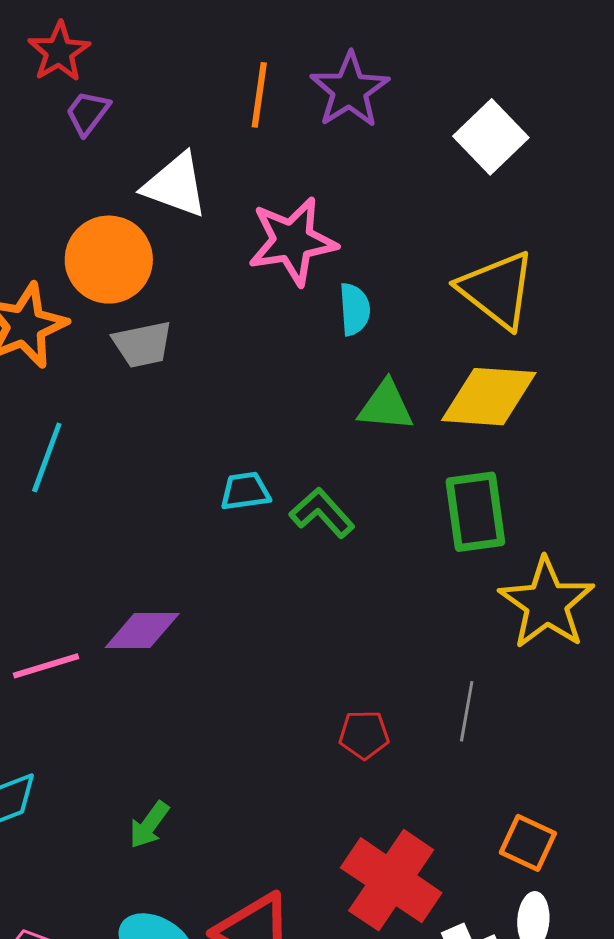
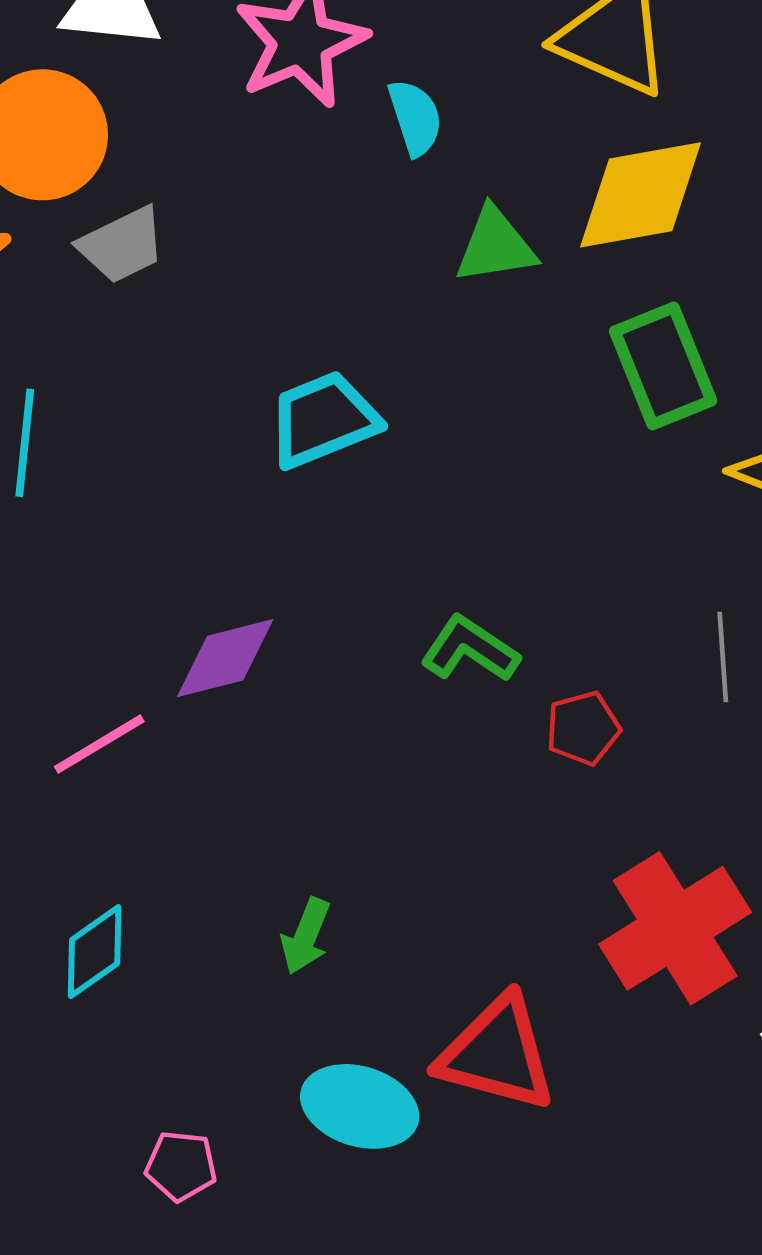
cyan trapezoid: (245, 491) -> (323, 420), size x1.5
green L-shape: (322, 513) -> (470, 649), moved
red cross: (391, 880) -> (675, 928), turned 38

